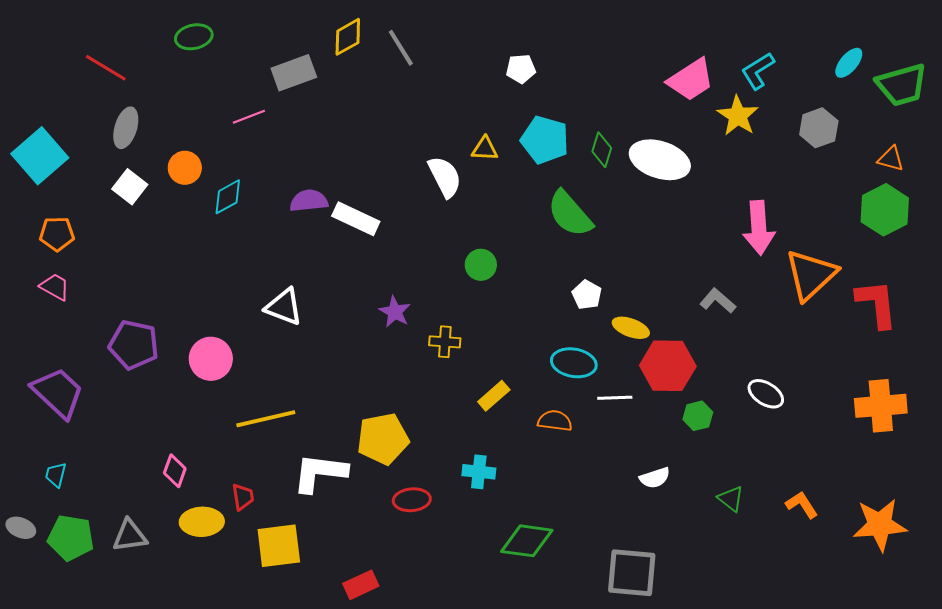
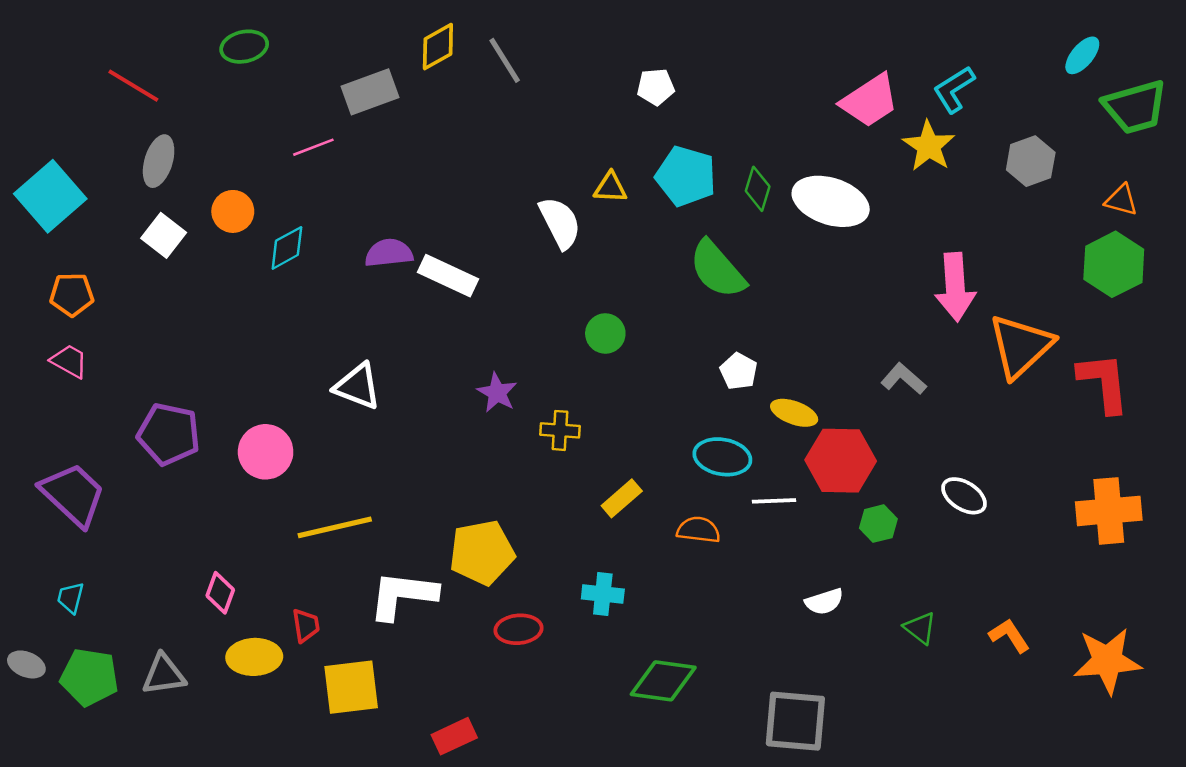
cyan ellipse: (849, 63) -> (1082, 55), moved

